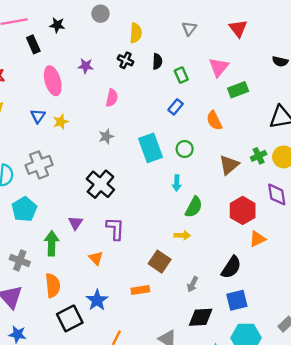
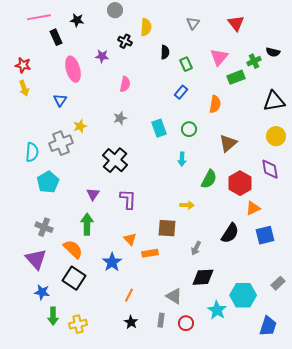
black cross: (125, 60) -> (125, 41), moved
orange semicircle: (214, 121) -> (215, 104), turned -144
yellow star: (61, 122) -> (80, 126), moved
cyan rectangle: (151, 148) -> (159, 128), size x0.7
green cross: (259, 156) -> (254, 61), moved
green semicircle: (194, 207) -> (209, 179), moved
green arrow: (52, 243) -> (87, 224), moved
orange triangle: (96, 258) -> (130, 239), moved
brown square: (160, 262) -> (167, 228), turned -30
orange semicircle: (53, 285) -> (73, 249), turned -40
blue square: (237, 300) -> (265, 235), moved
black square: (70, 318) -> (74, 278), moved, turned -30

